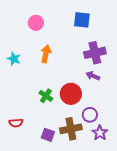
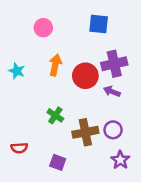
red circle: (71, 94) -> (85, 76), moved
purple circle: (90, 115) -> (113, 130), moved
brown cross: (71, 129) -> (85, 132), moved

